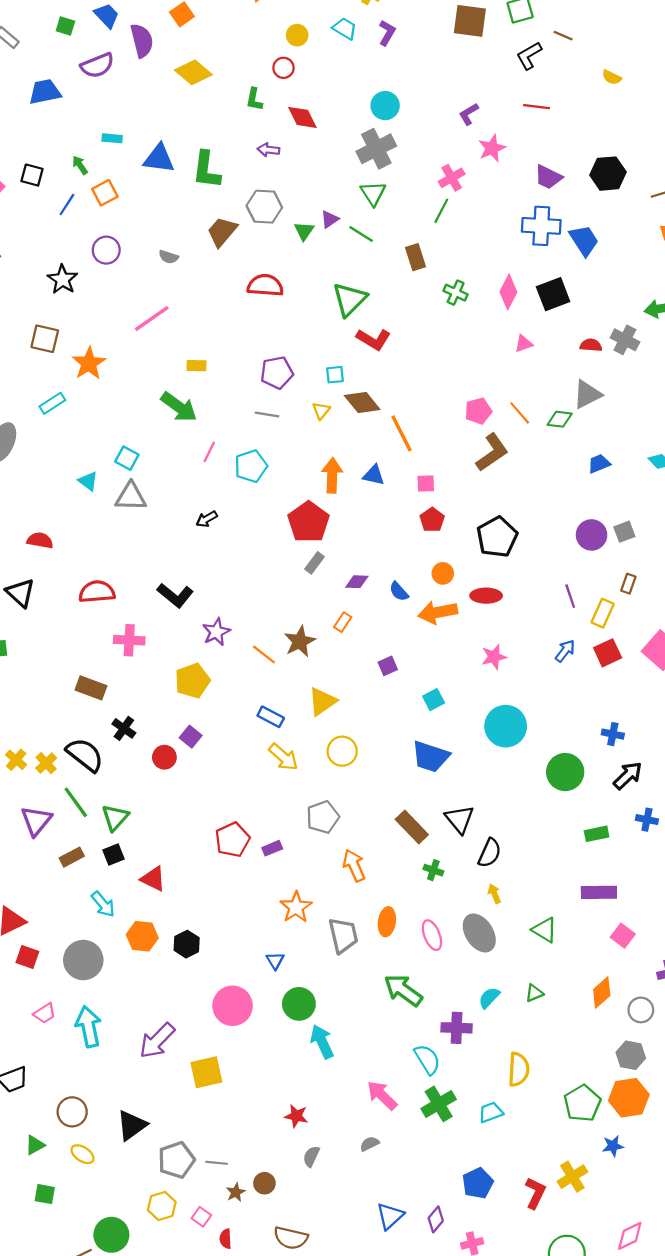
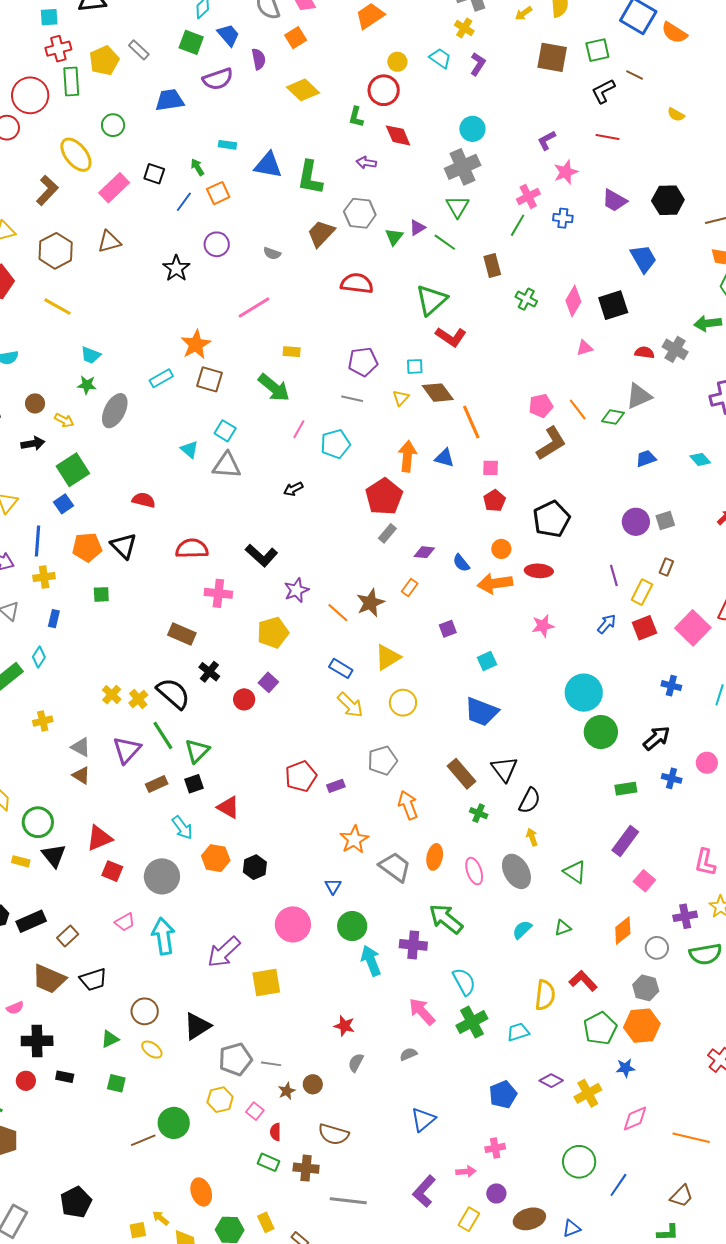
green square: (65, 26) -> (191, 42), size x1.4
purple semicircle: (142, 41) -> (259, 59), size x0.7
red circle: (283, 68) -> (384, 90), size x1.6
blue cross: (541, 226) -> (563, 218), moved, size x0.6
brown square: (45, 339) -> (209, 379), moved
cyan circle: (506, 726) -> (584, 693), moved
blue cross: (613, 734) -> (671, 686), moved
purple rectangle: (599, 892) -> (625, 841), turned -56
gray trapezoid: (343, 935) -> (395, 867), turned -44
purple cross: (457, 1028) -> (413, 945), moved
red L-shape: (535, 1193) -> (583, 981), moved, turned -72
purple diamond: (436, 1219) -> (551, 1081), moved, turned 75
pink diamond: (630, 1236) -> (635, 1119), moved

